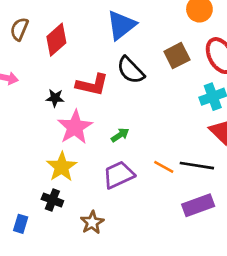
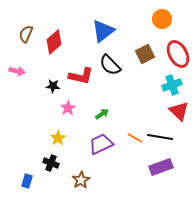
pink star: (75, 127) -> (68, 108), size x0.6
yellow star: (62, 167) -> (58, 138), size x0.7

